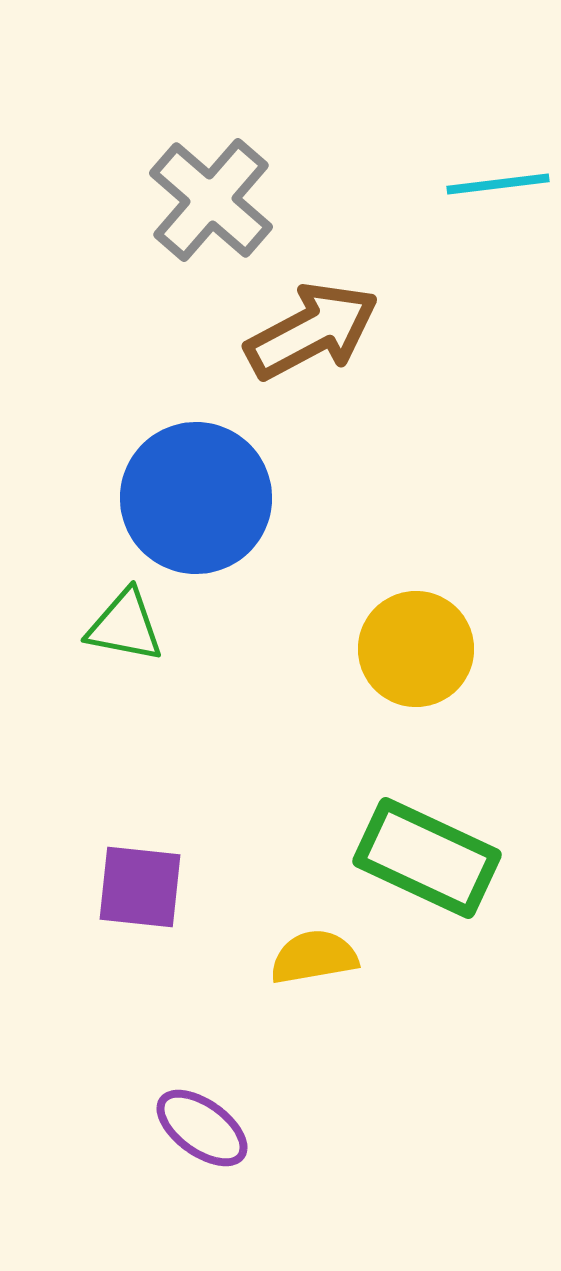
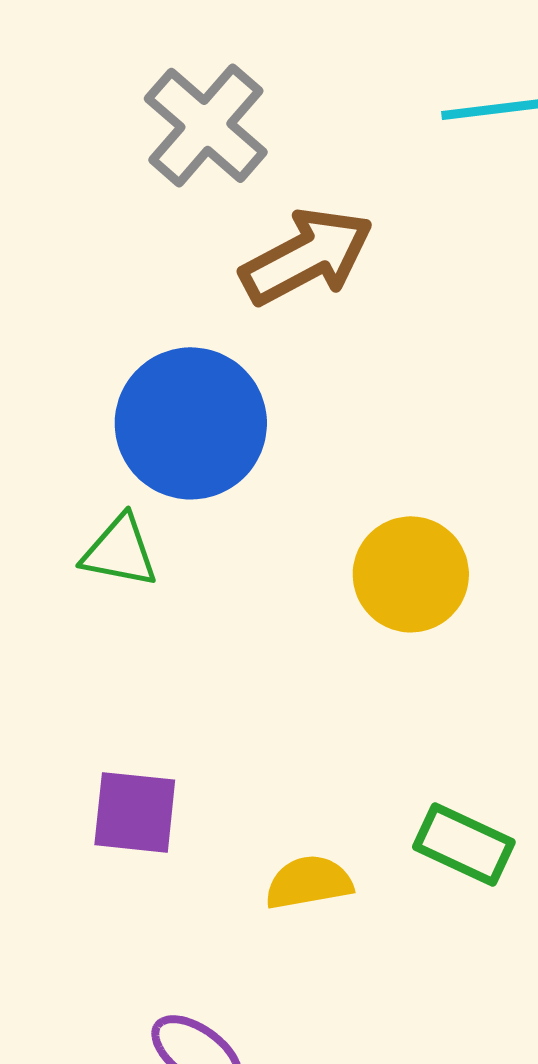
green rectangle: (427, 858) -> (464, 844), moved, size x0.7

